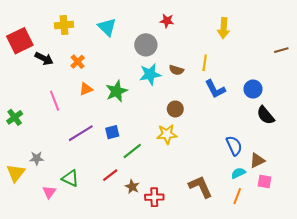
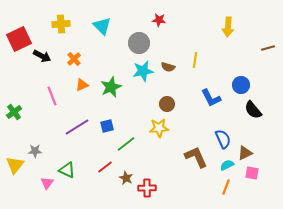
yellow arrow: (224, 28) -> (228, 27), moved
blue L-shape: (215, 89) -> (211, 98), moved
brown L-shape: (200, 187) -> (196, 157), moved

